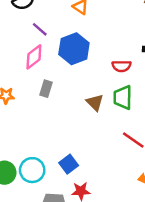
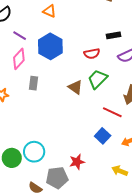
green trapezoid: (123, 97) -> (97, 79), turned 55
blue square: (69, 164) -> (103, 136), moved

